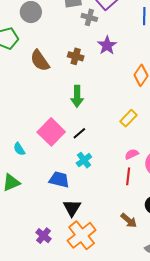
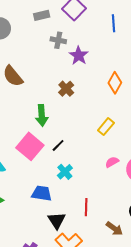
gray cross: (89, 17) -> (58, 40), moved
brown cross: (76, 56) -> (66, 89), moved, turned 35
green arrow: (77, 96) -> (42, 115), moved
red line: (128, 176) -> (86, 207), moved

